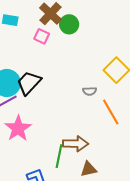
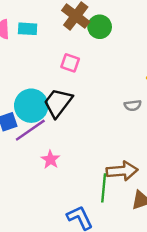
pink square: (42, 36) -> (70, 63), moved
pink star: (18, 128) -> (50, 159), size x0.6

